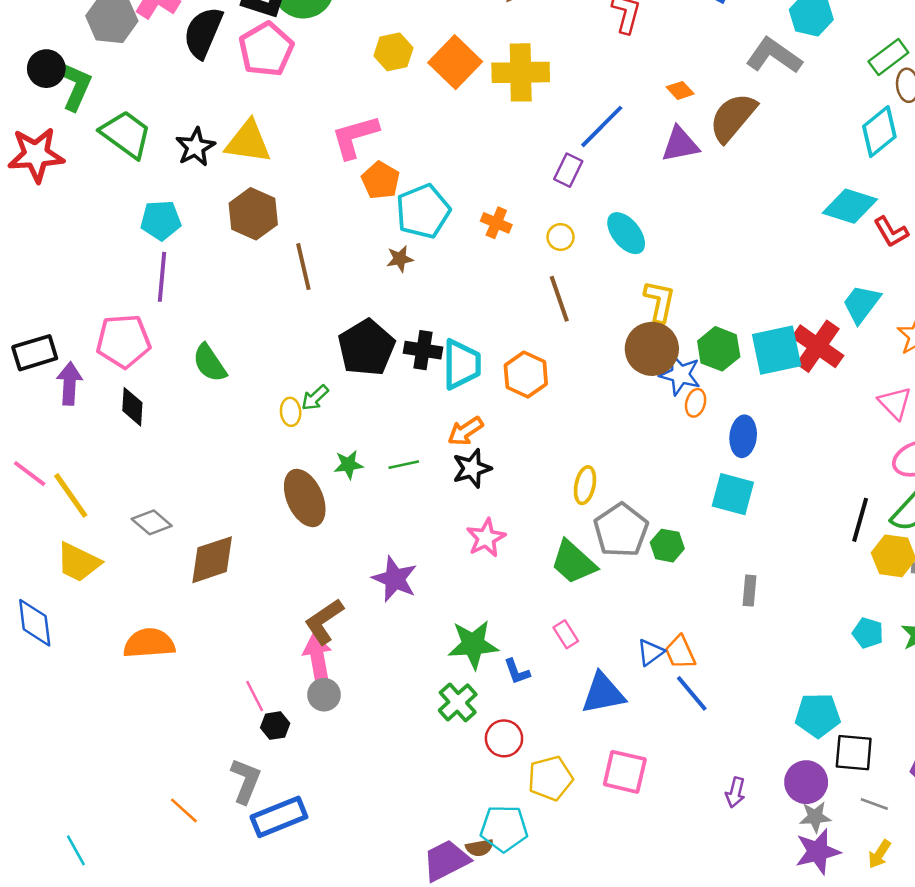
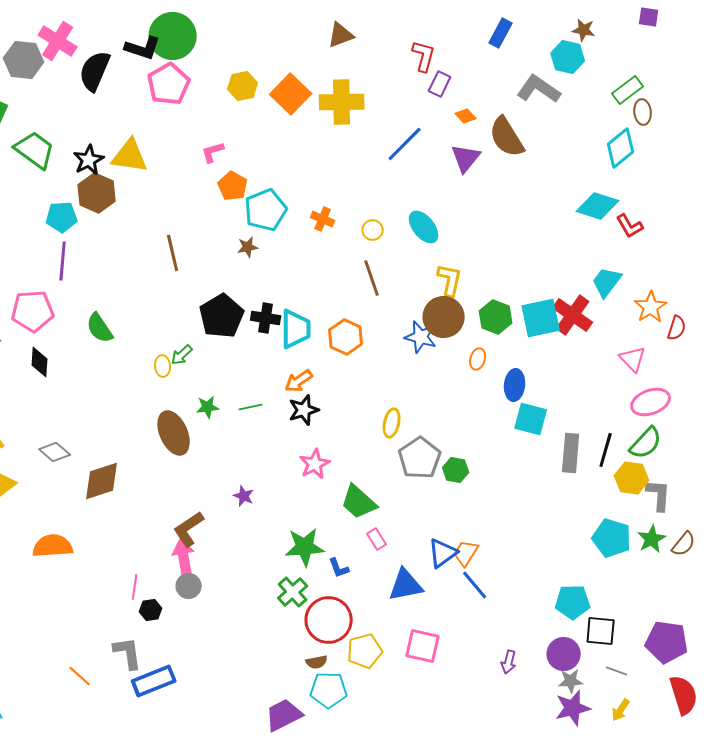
pink pentagon: (266, 49) -> (169, 84), moved
brown semicircle: (733, 117) -> (507, 137), turned -72
pink L-shape: (355, 137) -> (213, 152), size x0.6
purple triangle: (680, 144) -> (466, 158), turned -40
purple rectangle: (568, 170) -> (440, 84), moved
brown hexagon: (253, 214) -> (97, 193), moved
blue star: (680, 375) -> (421, 337), moved
cyan square: (733, 494) -> (531, 419), moved
green trapezoid: (573, 562) -> (359, 502), moved
purple star: (395, 579) -> (244, 496), size x0.6
gray rectangle: (750, 591) -> (571, 453), moved, size x1.6
cyan pentagon: (868, 633) -> (612, 538), size x1.6
blue triangle: (651, 652) -> (443, 553), size x1.4
orange trapezoid: (680, 652) -> (466, 553), turned 56
pink line: (255, 696) -> (135, 587), turned 35
red circle: (504, 738) -> (329, 620), size x1.6
gray L-shape: (246, 781) -> (128, 653), turned -30
brown semicircle: (480, 848) -> (317, 662), moved

